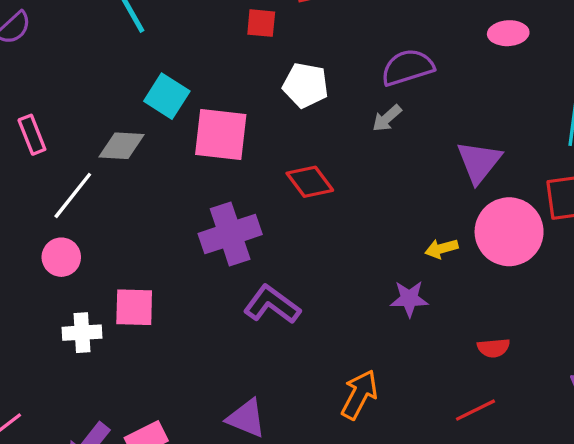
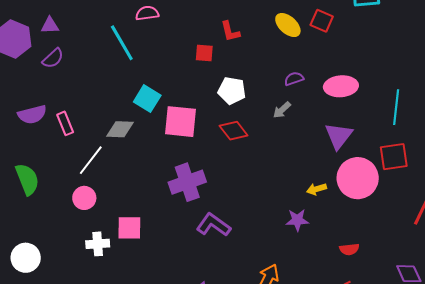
pink ellipse: (508, 33) -> (341, 86), moved, size x1.4
purple semicircle: (407, 67) -> (294, 79), size x0.6
red diamond: (310, 182) -> (234, 131), moved

